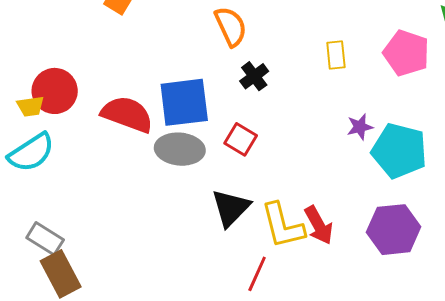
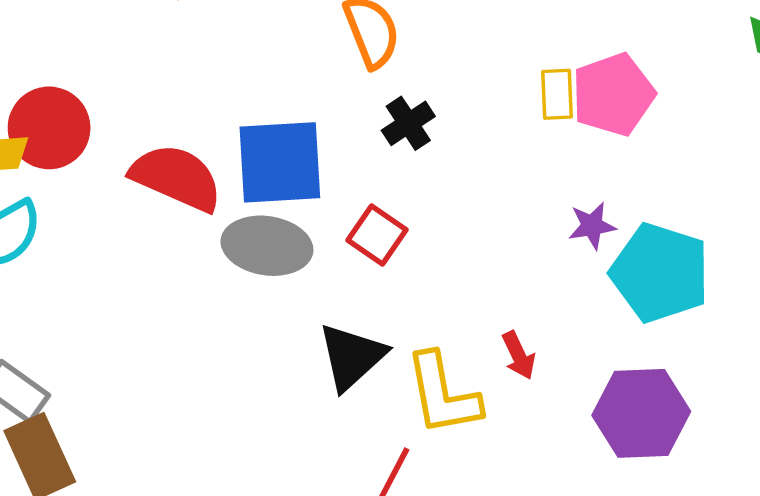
pink pentagon: (406, 53) -> (613, 95), moved, turned 30
red arrow: (319, 225) -> (519, 355), moved, size x0.7

